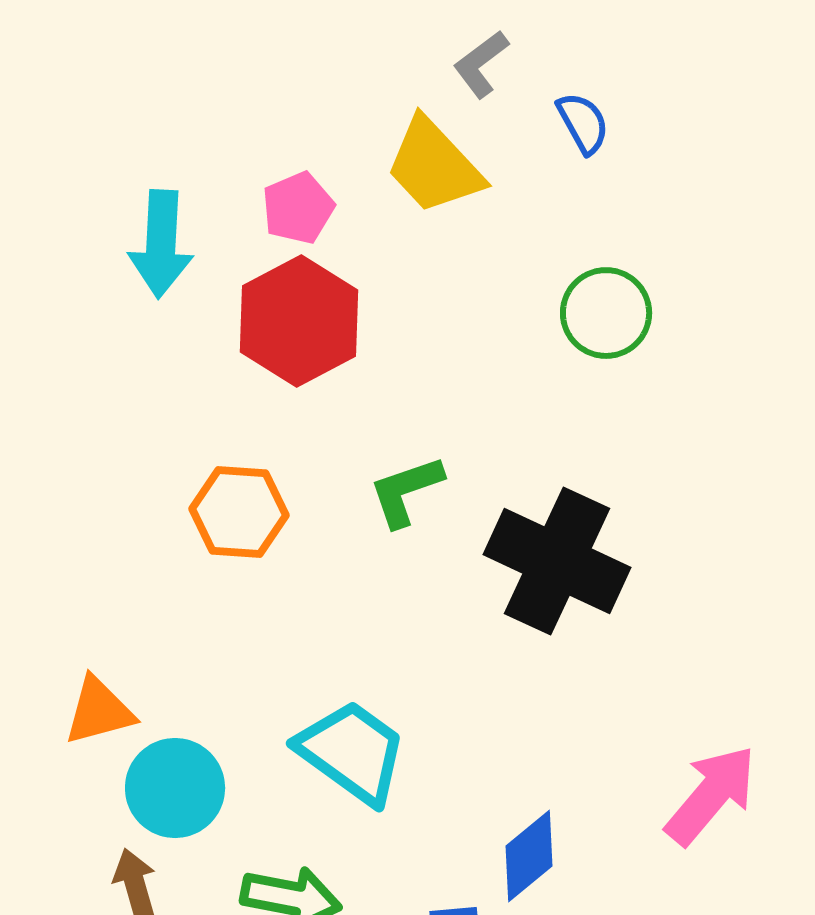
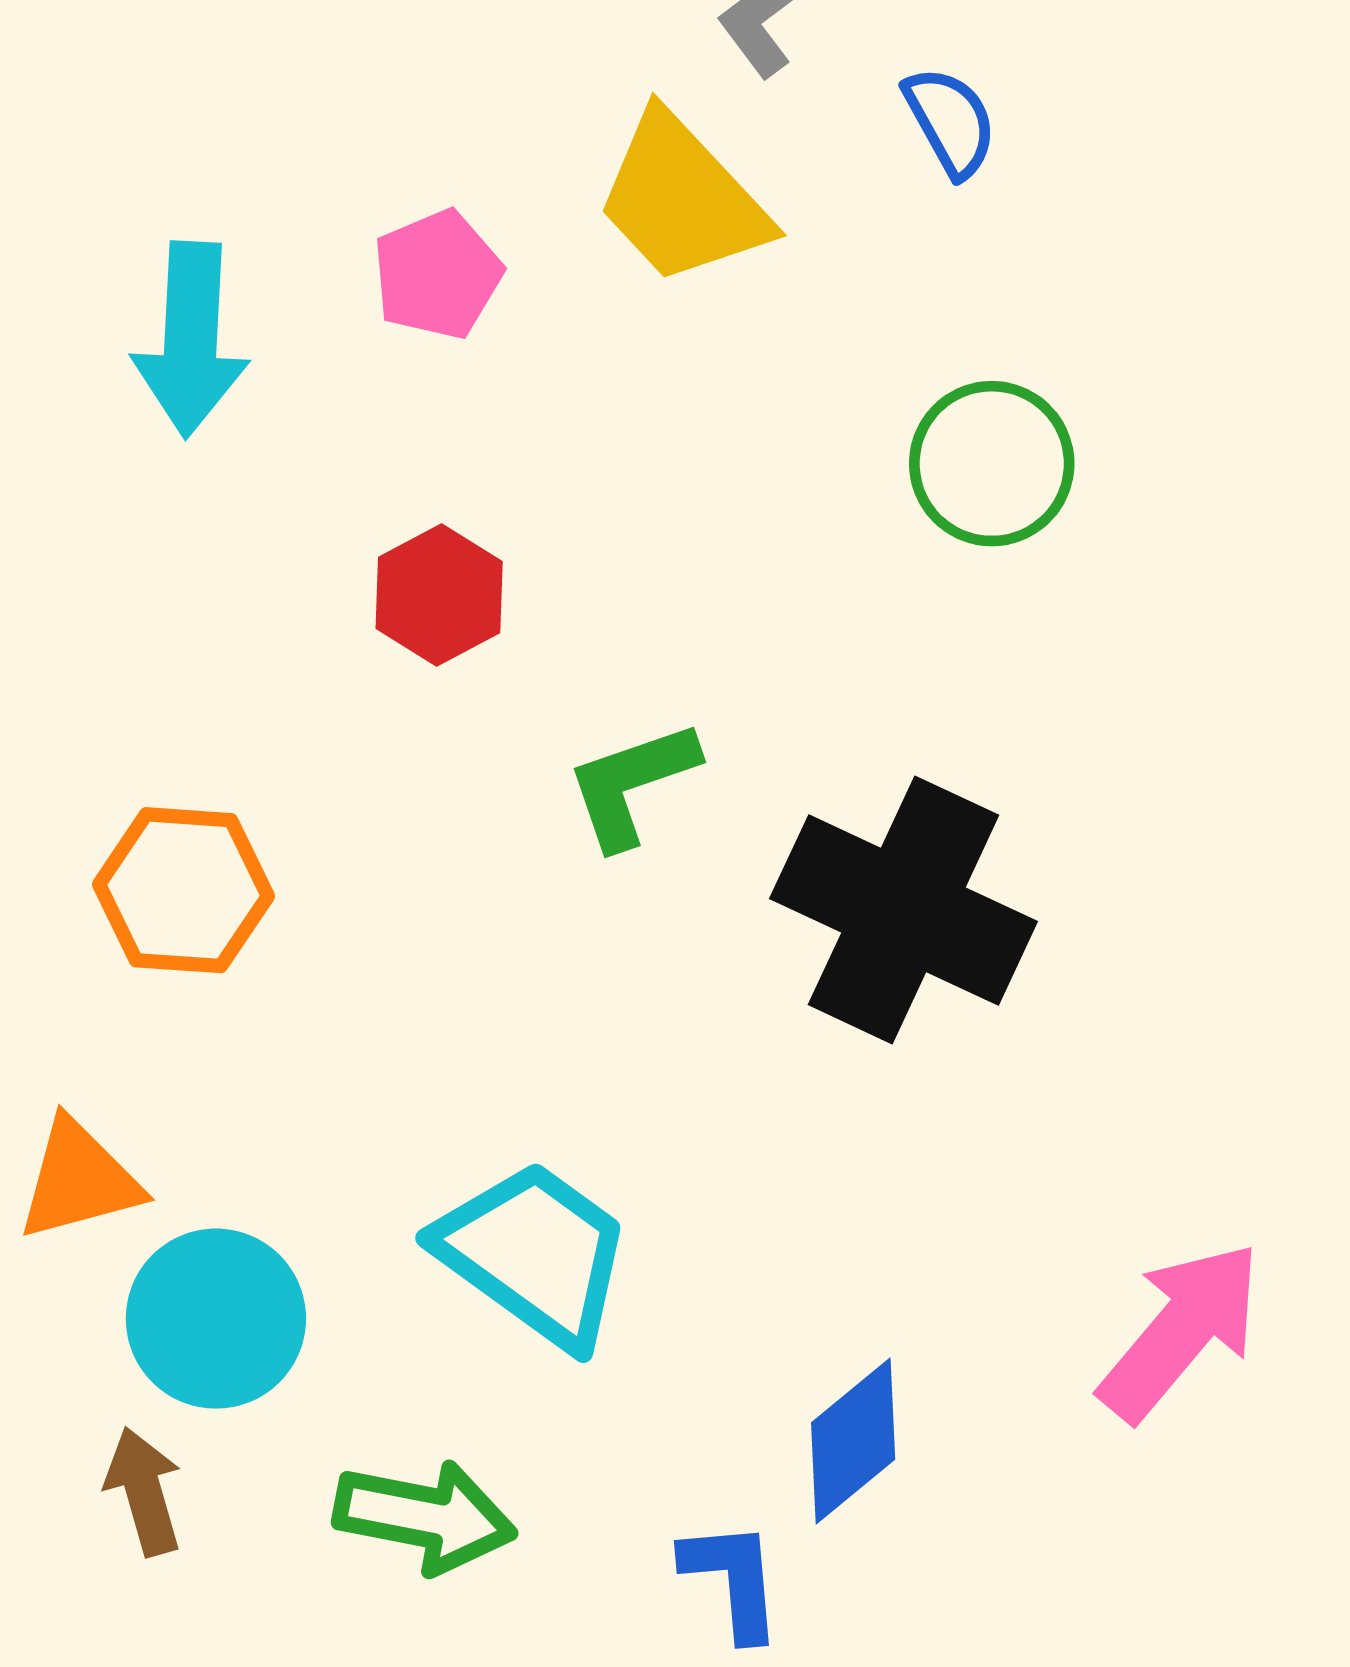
red hexagon: (299, 321) -> (439, 595), moved, size x0.6
orange hexagon: (239, 512) -> (184, 890), moved

